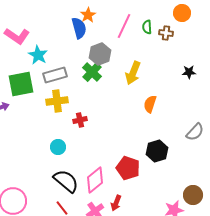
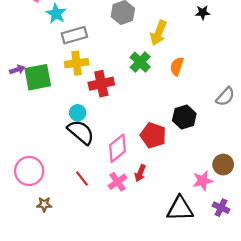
green cross: (92, 72) -> (140, 62), moved
black star: (189, 72) -> (203, 13), moved
green square: (21, 84) -> (38, 77), moved
red cross: (80, 120) -> (101, 84), size x1.6
black semicircle: (66, 181) -> (81, 132), moved

